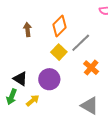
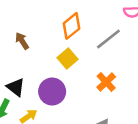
brown arrow: (28, 30) -> (22, 41), moved, turned -32
gray line: (81, 43) -> (108, 39), moved

